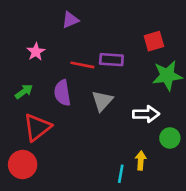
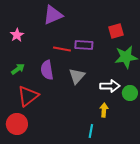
purple triangle: (70, 20) -> (53, 15), size x1.5
pink star: (36, 52) -> (17, 35), moved
green circle: (170, 138) -> (130, 93), moved
yellow arrow: (141, 161) -> (104, 110), moved

